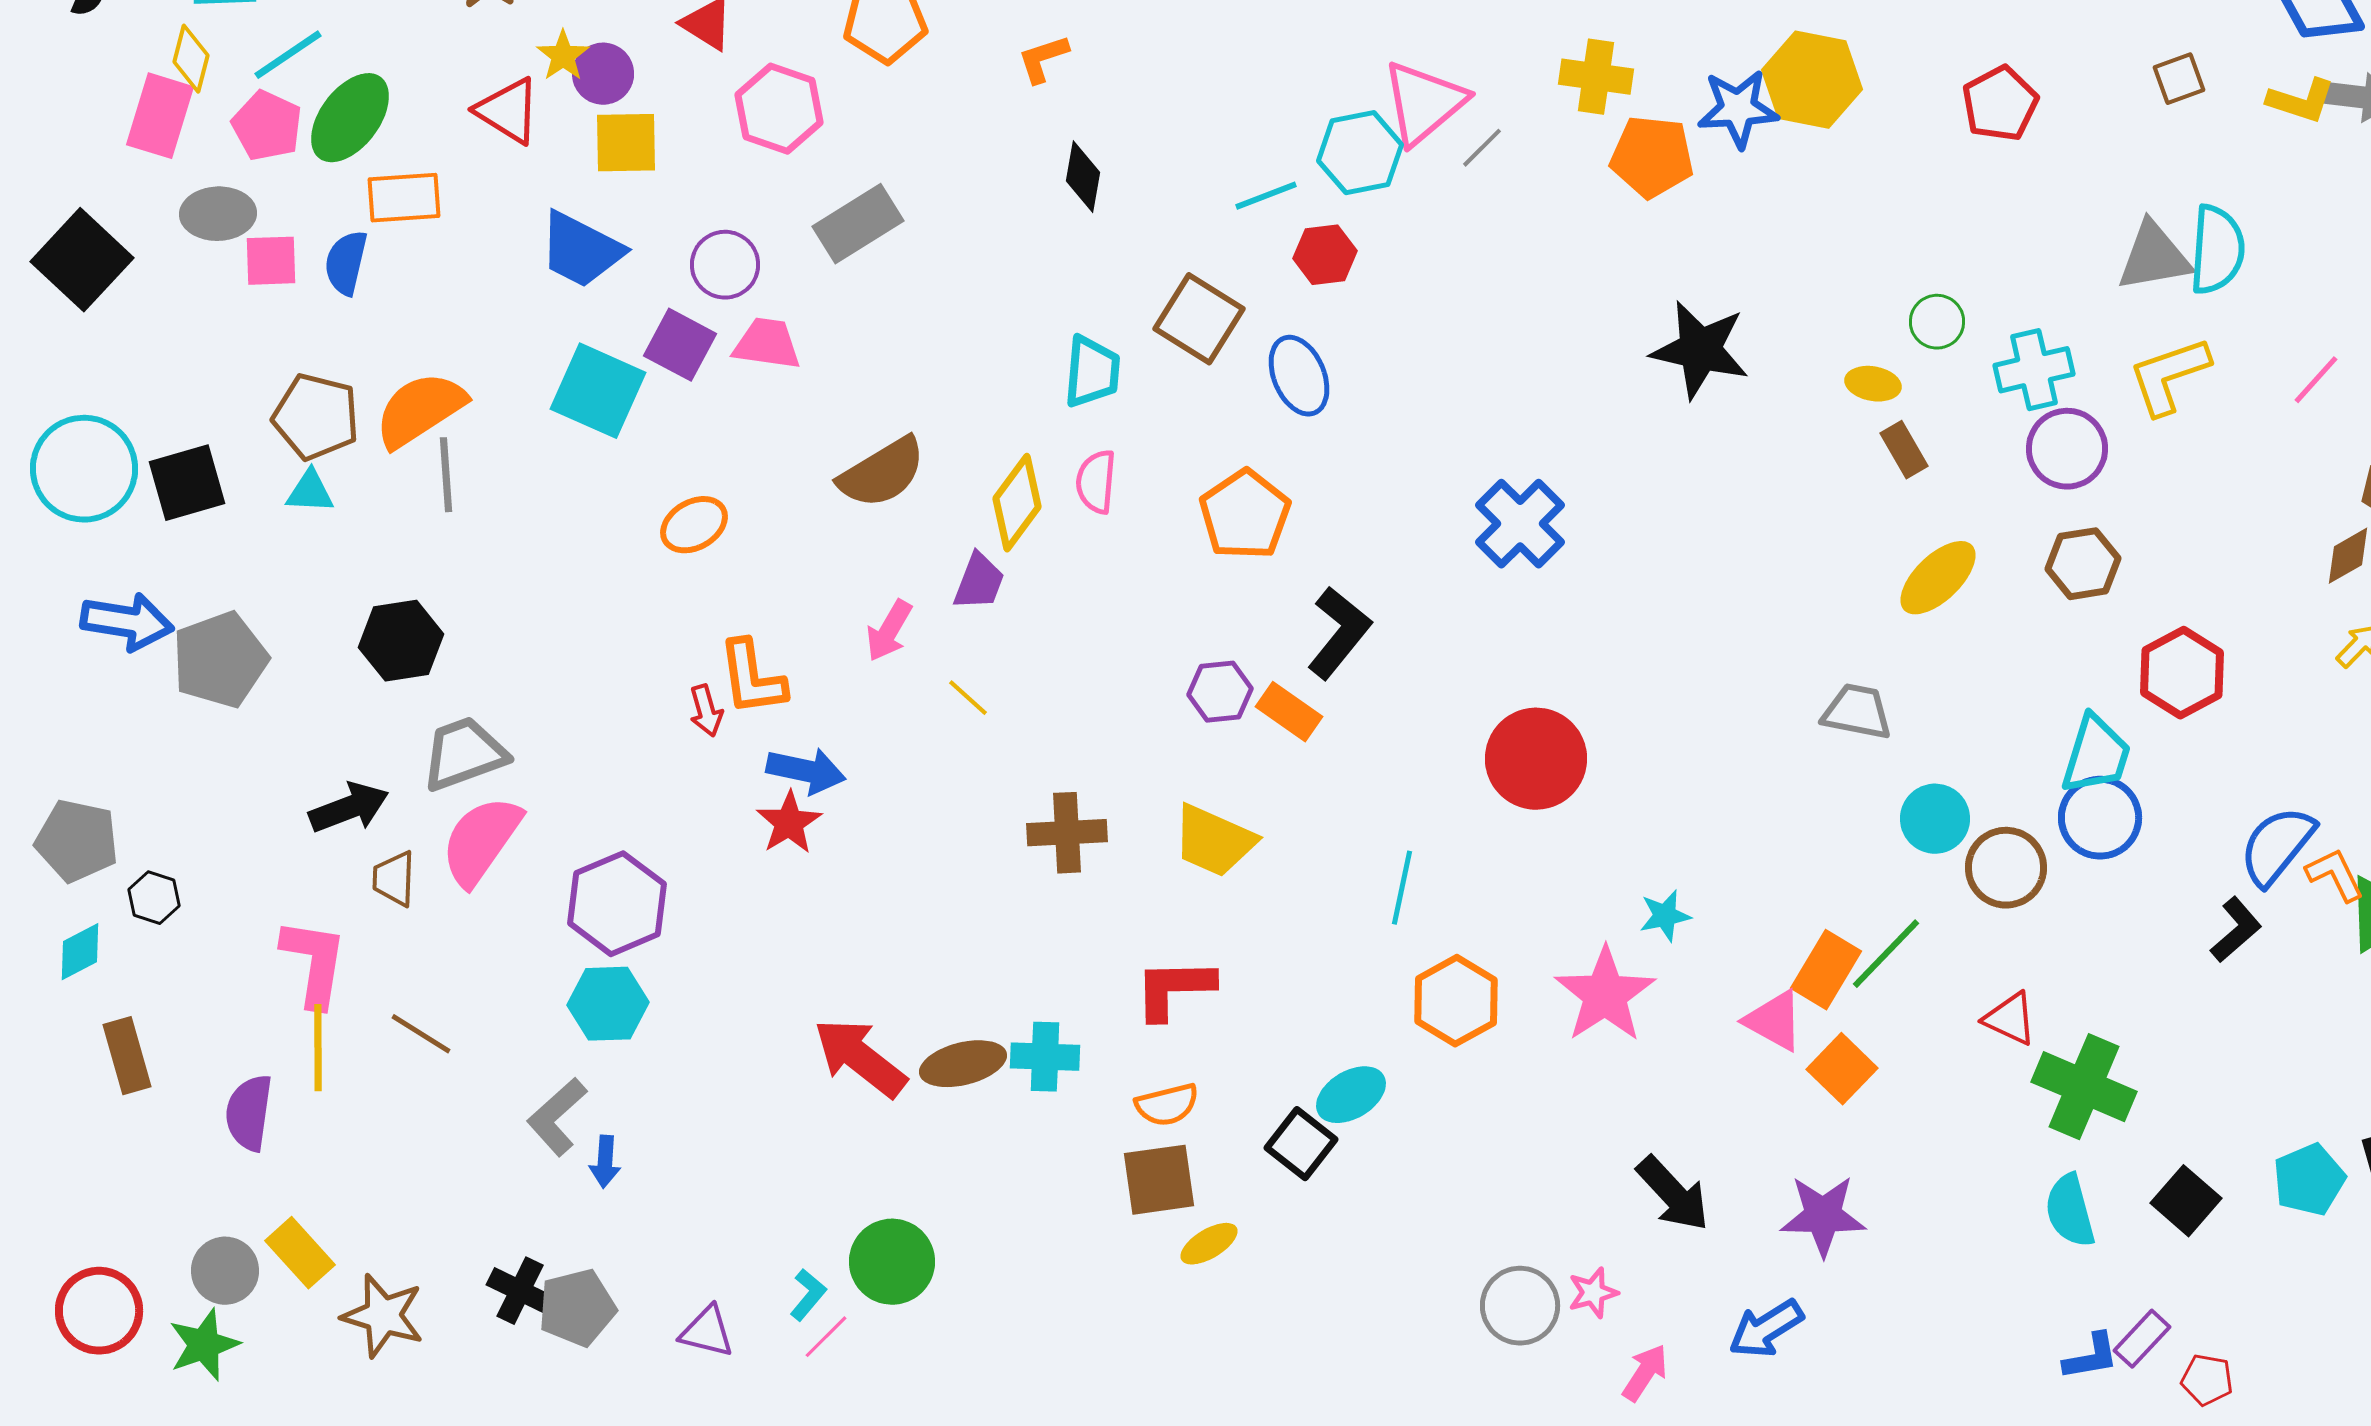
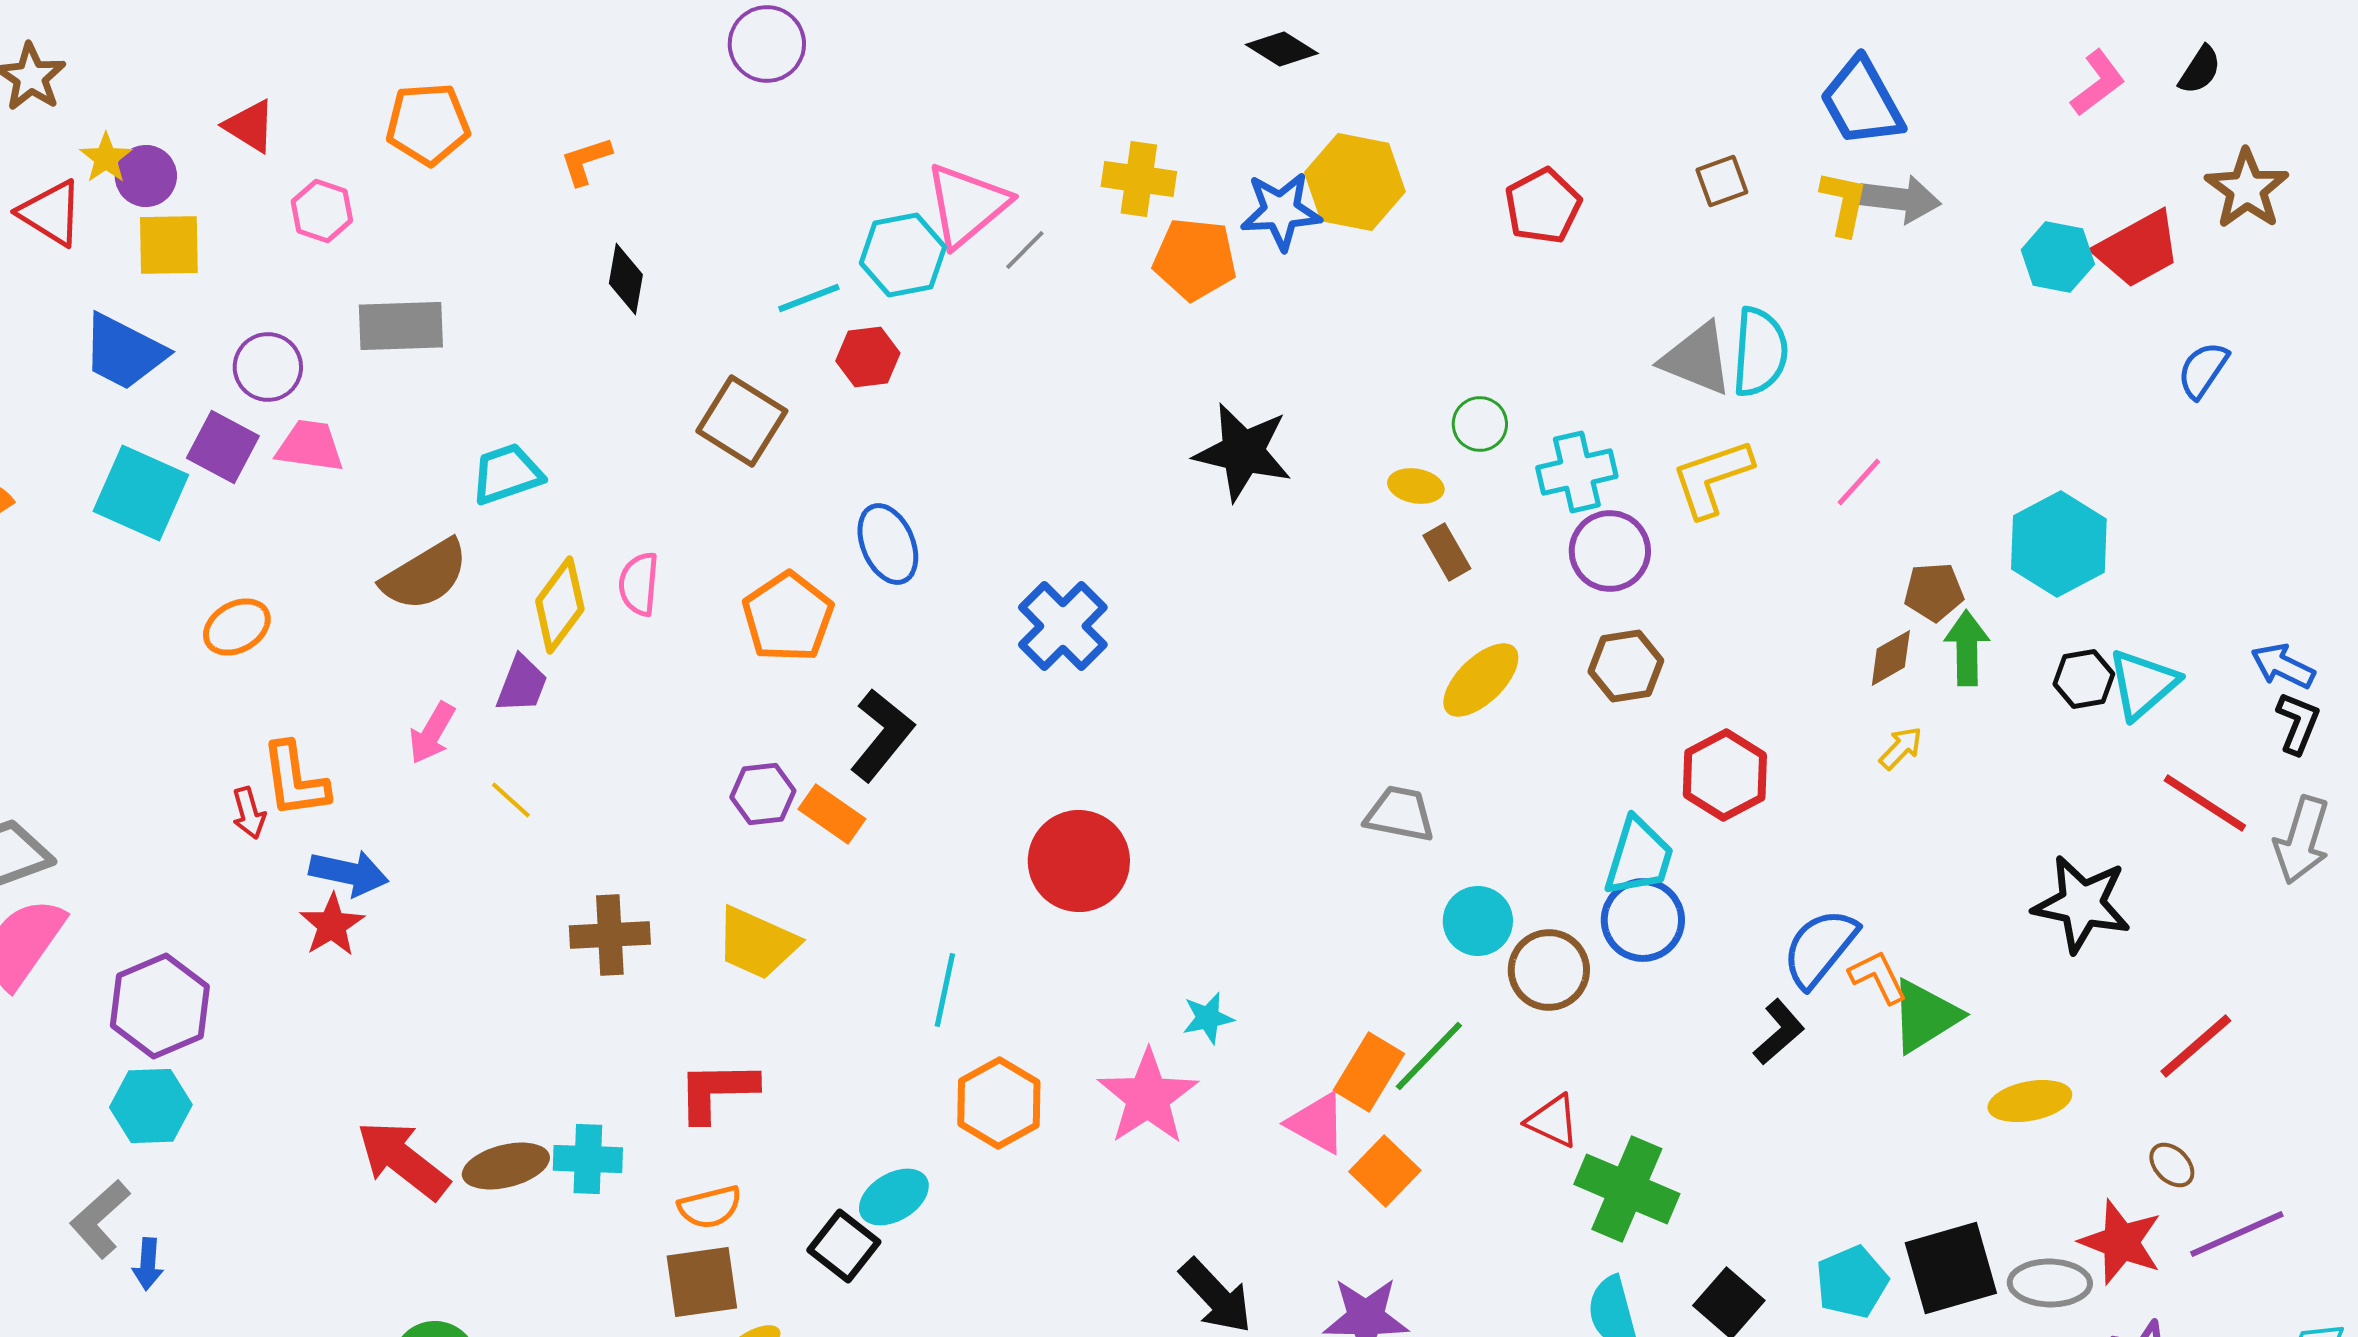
yellow L-shape: (2301, 101) -> (1844, 203), turned -96
pink hexagon: (779, 109) -> (322, 211), size x0.7
gray rectangle: (858, 224) -> (401, 326), turned 30
gray triangle: (2154, 257) -> (1697, 359), turned 32
cyan trapezoid: (1092, 372) -> (507, 474), moved, turned -114
blue ellipse: (1299, 376) -> (888, 544), moved

